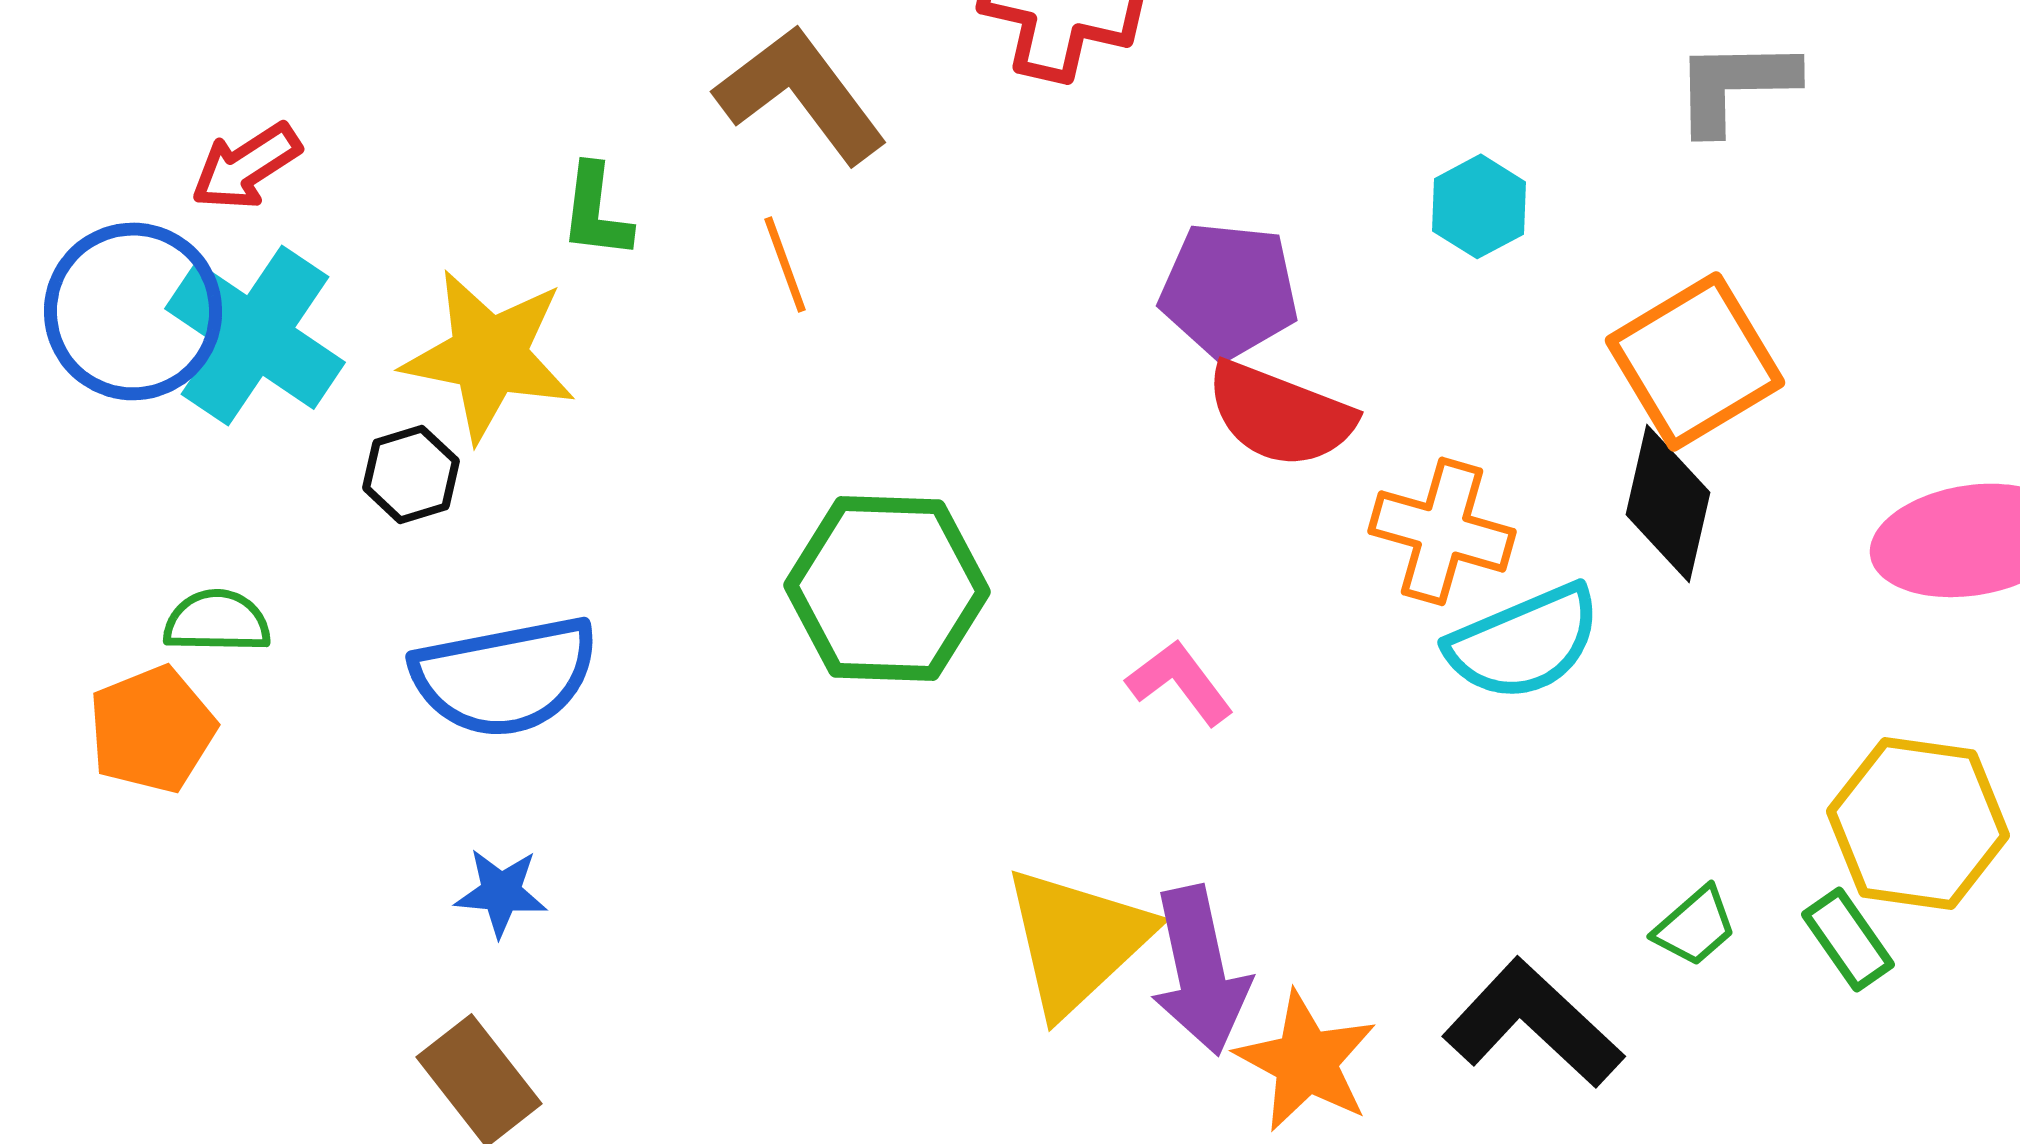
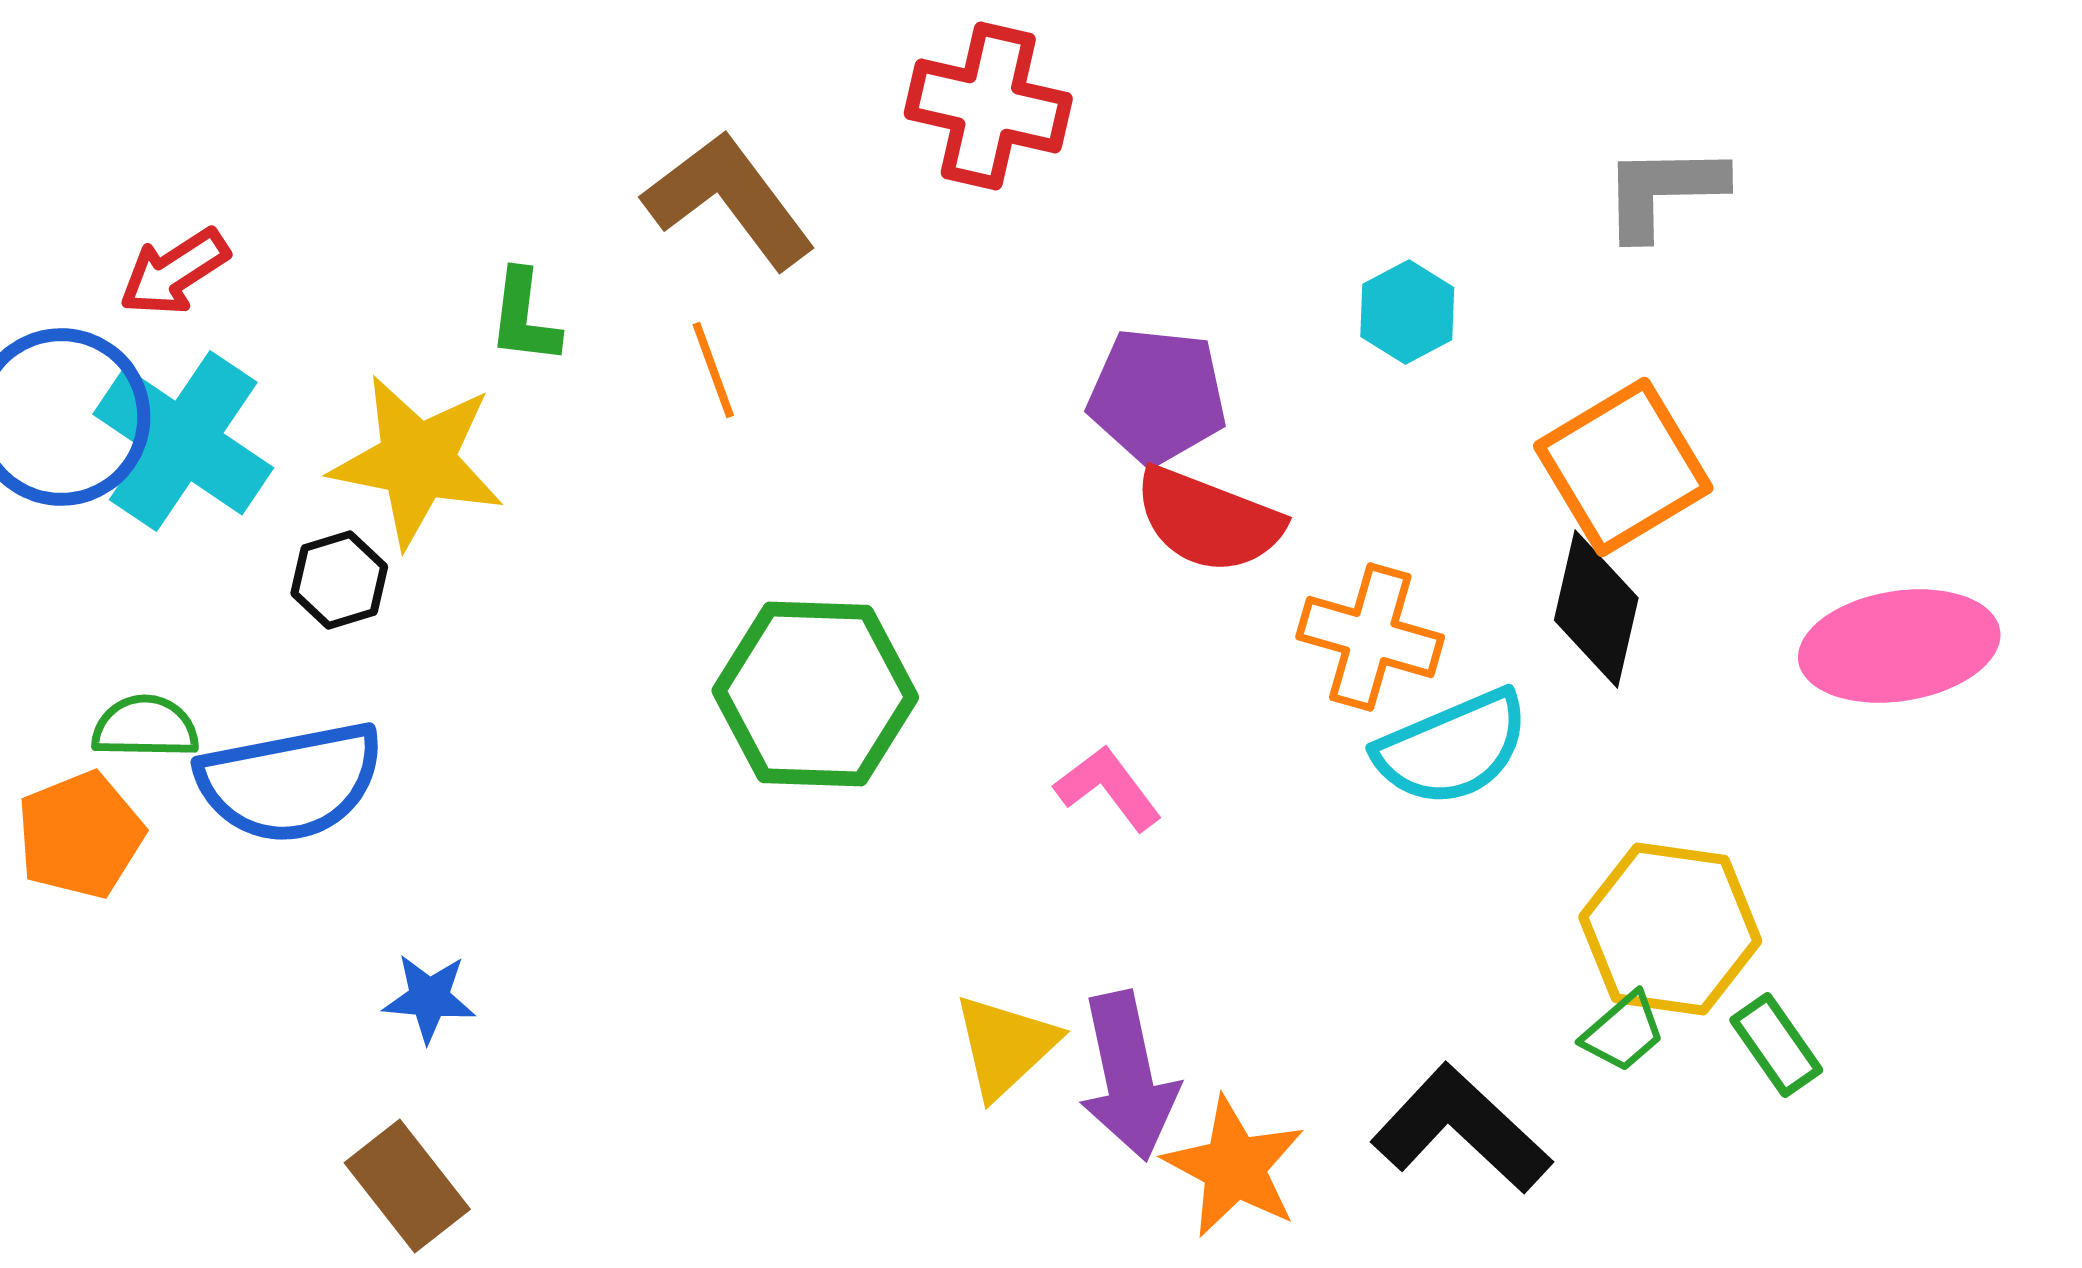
blue semicircle: (505, 676) -> (290, 782), moved
yellow hexagon: (1918, 823) -> (1670, 929), moved
yellow triangle: (1077, 940) -> (1005, 1046), size x0.7

